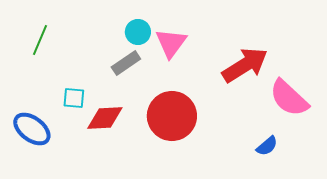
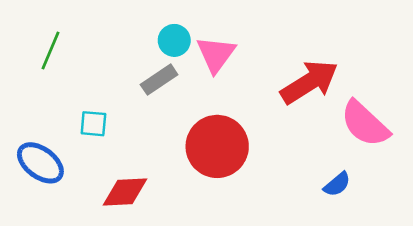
red diamond: (105, 118) -> (125, 192), moved

